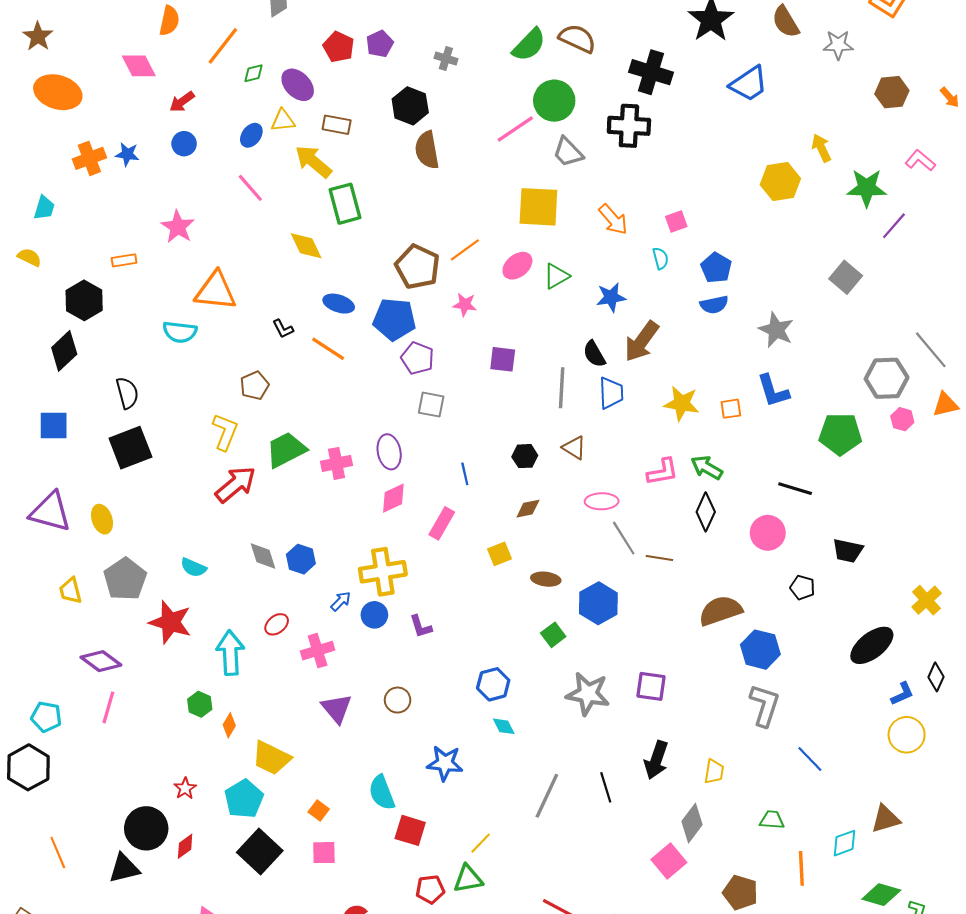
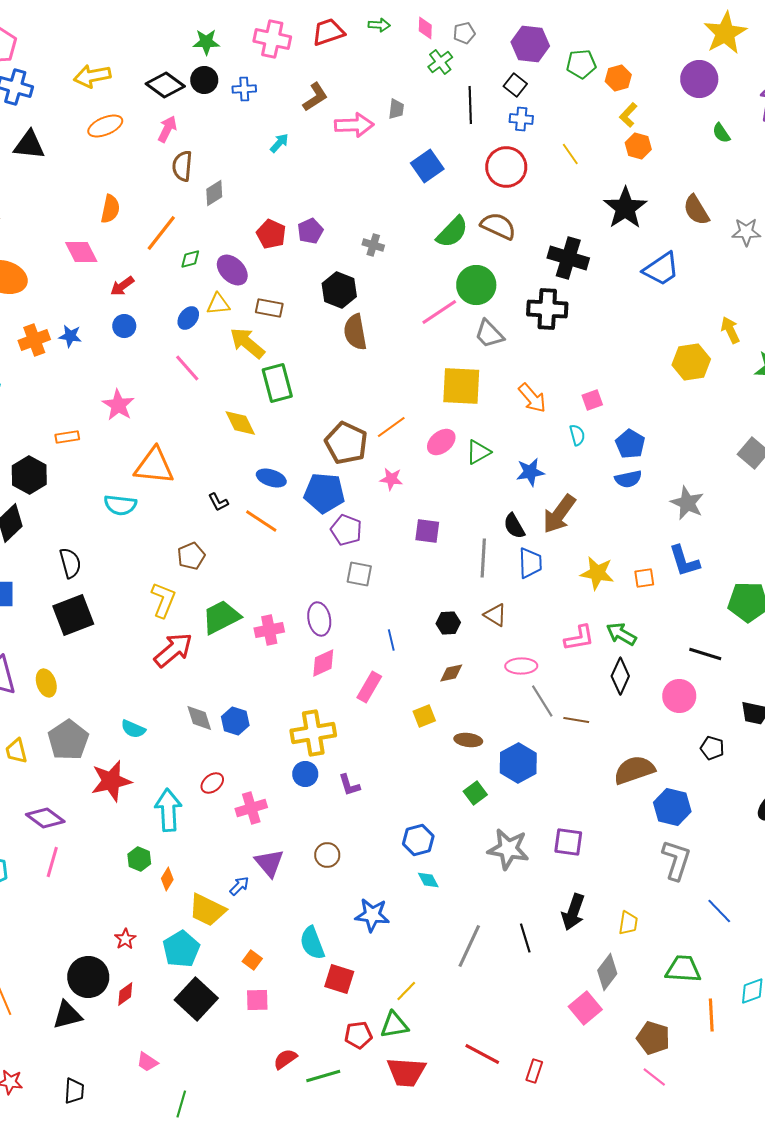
blue arrow: (341, 601) -> (239, 886), moved
red star: (170, 622) -> (111, 781), turned -30
green trapezoid: (772, 820) -> (683, 969), size x1.5

